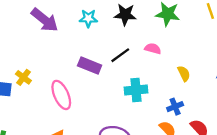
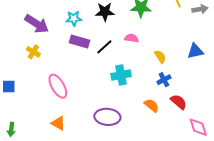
purple rectangle: (90, 65) -> (79, 41), moved
yellow cross: (23, 77) -> (33, 52), moved
blue cross: (175, 107) -> (164, 80), moved

